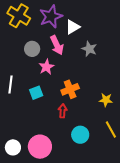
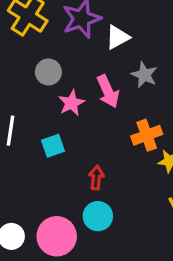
pink arrow: (57, 45) -> (108, 91), moved
orange cross: (70, 89) -> (147, 135), moved
cyan circle: (80, 135) -> (98, 216), moved

